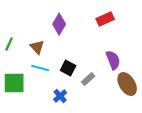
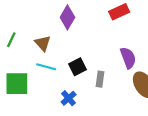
black square: (68, 68) -> (78, 67), turned 35
gray rectangle: (88, 79) -> (100, 79), turned -40

